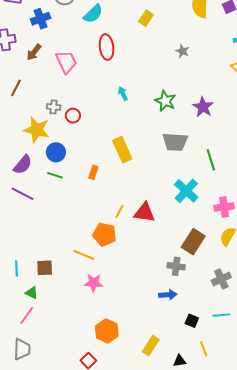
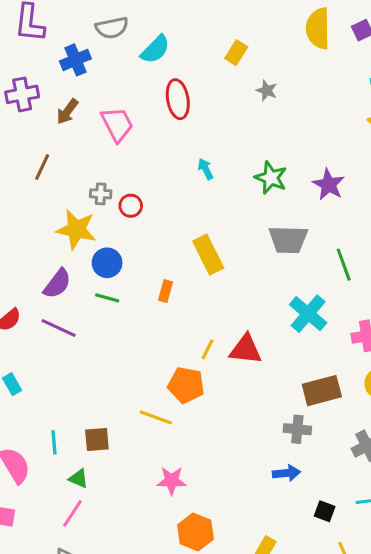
gray star: (182, 51) -> (267, 91), moved
brown rectangle: (193, 242) -> (322, 391), turned 45
pink star: (94, 283) -> (172, 481), moved

